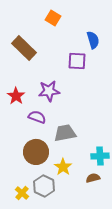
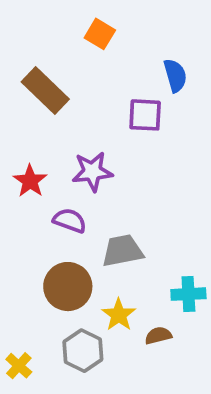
brown semicircle: (93, 178) -> (158, 336), moved
yellow cross: (22, 193) -> (19, 366), moved

